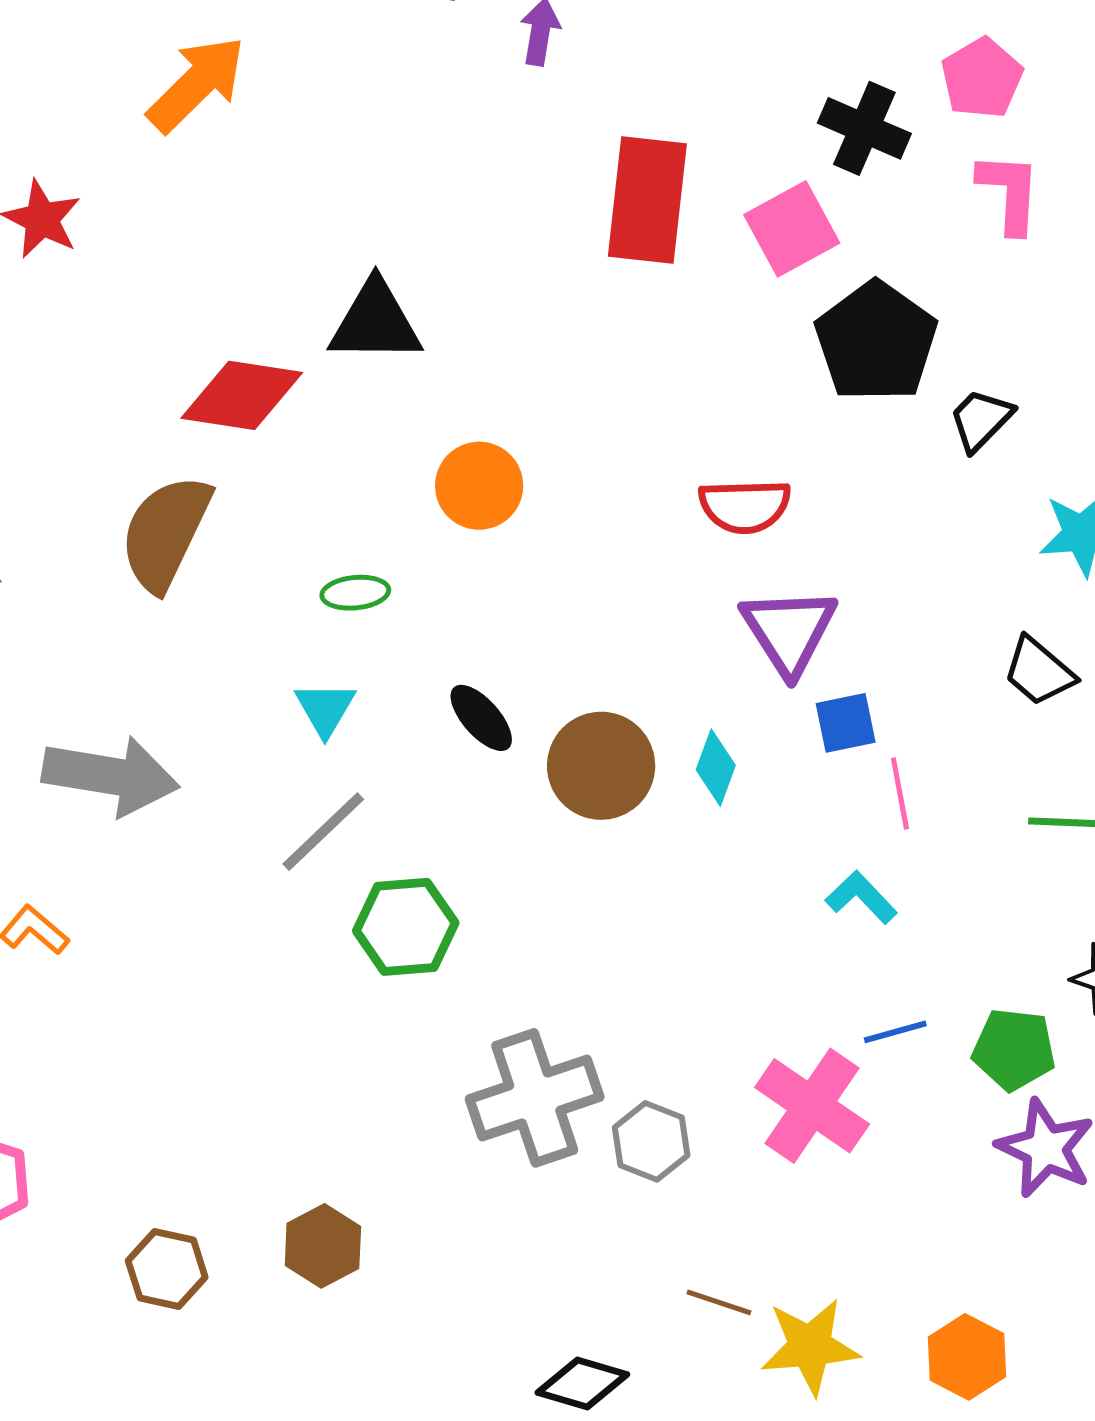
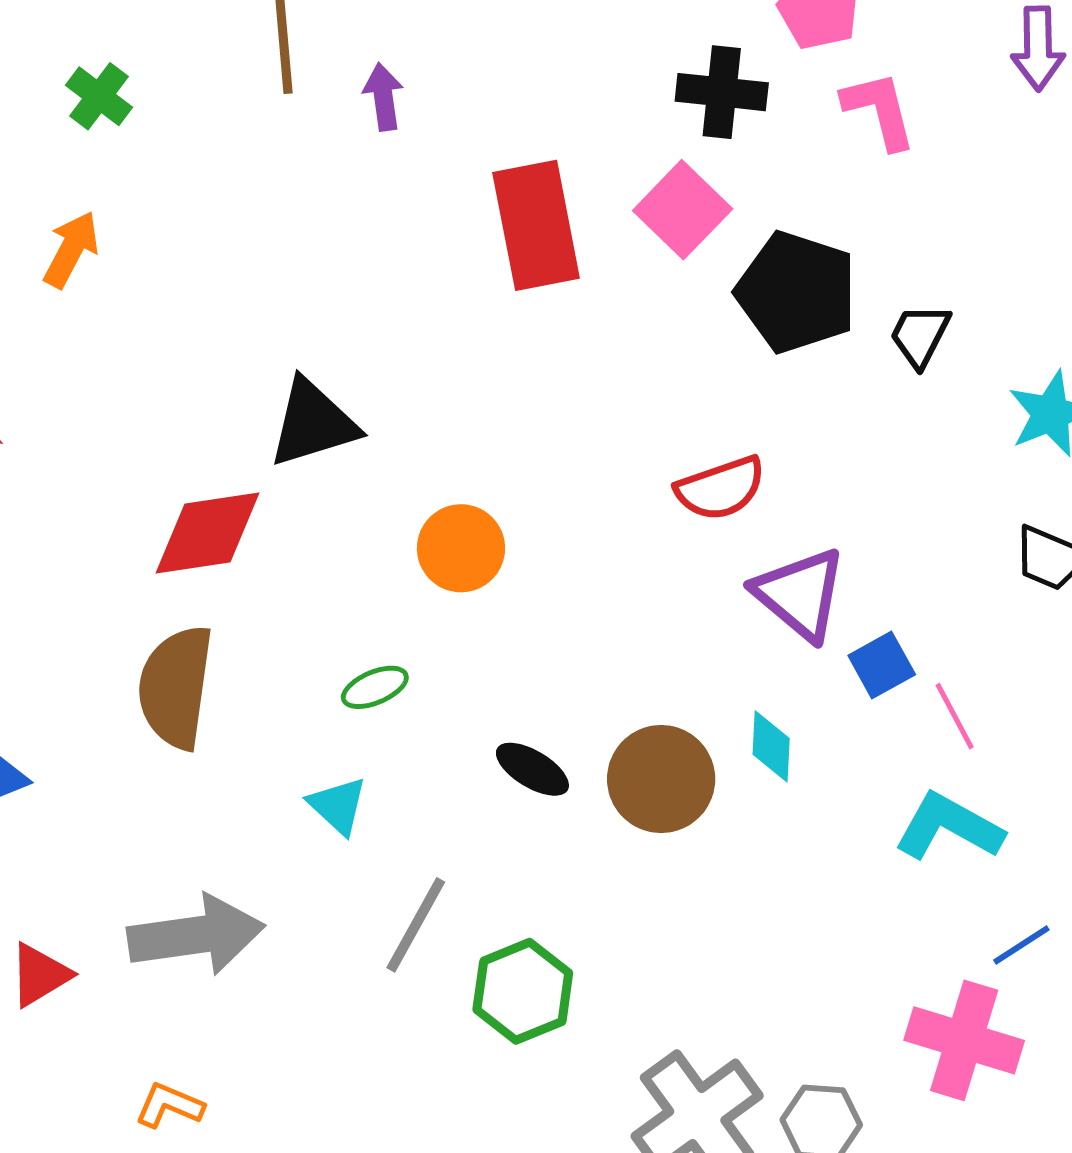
orange arrow: (197, 84) -> (71, 249), size x0.7
cyan triangle: (325, 709) -> (338, 806), moved
cyan L-shape: (861, 897) -> (949, 827), size x1.5

